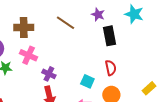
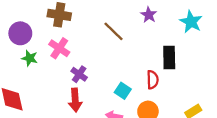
brown line: (65, 23) -> (114, 31), moved
black rectangle: (109, 36) -> (169, 58), moved

